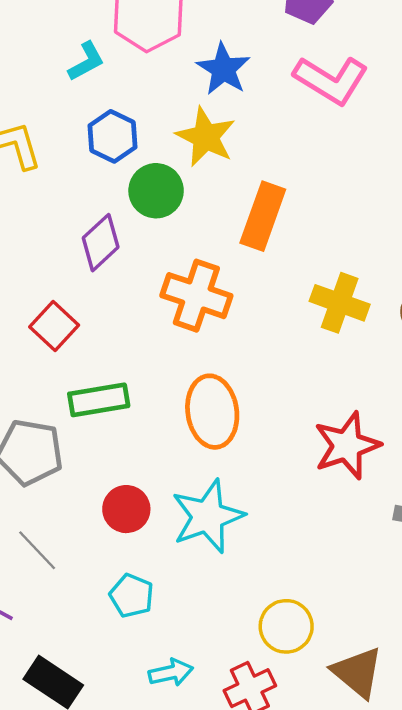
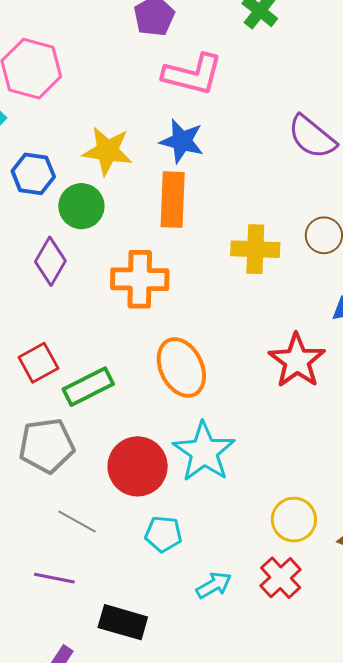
blue star: (223, 69) -> (182, 141), moved
red square: (54, 326) -> (38, 363), moved, turned 36
red circle: (126, 509) -> (138, 466), size x1.5

